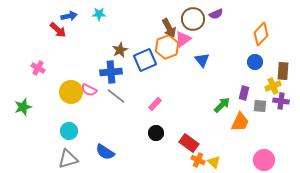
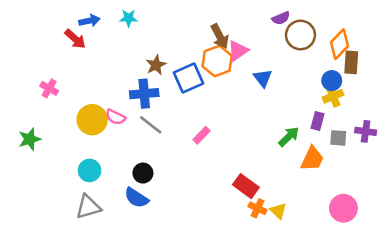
brown circle: (193, 19) -> (300, 35), moved
brown rectangle: (283, 71) -> (351, 62), moved
yellow cross: (273, 86) -> (333, 96), moved
black circle: (156, 133) -> (143, 173), moved

